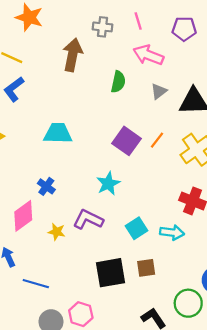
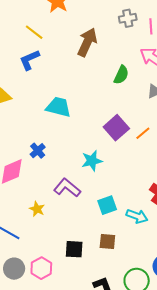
gray cross: (102, 27) -> (128, 18), moved, turned -30
yellow star: (57, 232) -> (37, 209), moved
black square: (110, 273) -> (74, 249), moved, size x0.7

